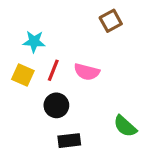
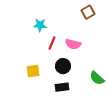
yellow square: (23, 75) -> (33, 71), moved, turned -32
black circle: (56, 105) -> (63, 66), moved

